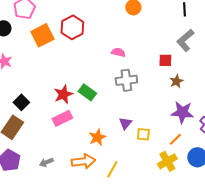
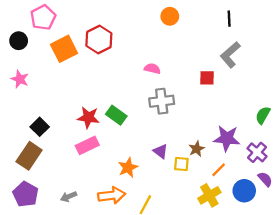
brown star: (176, 81) -> (197, 149), moved
red star: (63, 94) -> (88, 117), turned 30
purple triangle: (125, 123) -> (160, 151), turned -32

